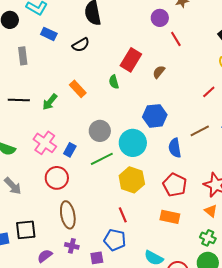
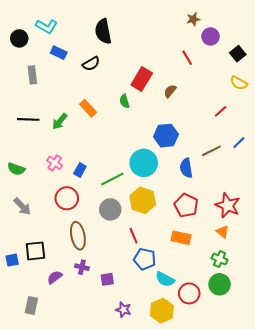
purple circle: (160, 18) -> (210, 36), moved
gray circle: (100, 131) -> (110, 209), moved
pink cross: (45, 143) -> (55, 163), size x0.7
blue pentagon: (115, 240) -> (145, 259), moved

